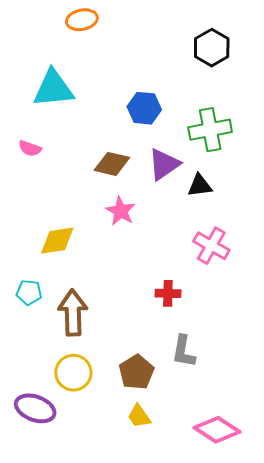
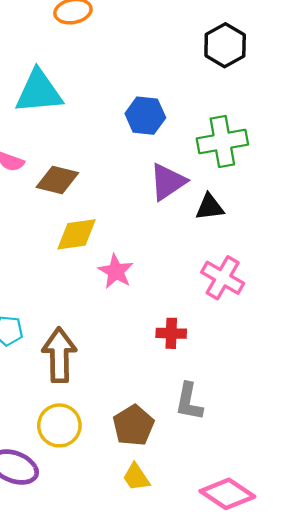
brown diamond: (112, 164) -> (57, 180), moved
pink star: (121, 211) -> (116, 271), moved
yellow diamond: (57, 241) -> (76, 234), moved

